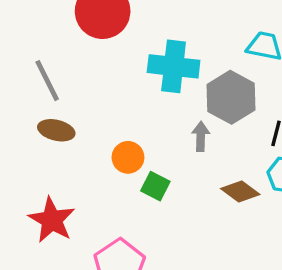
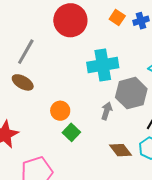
cyan cross: (174, 66) -> (103, 65), turned -32
gray line: (47, 81) -> (26, 52), turned 40

